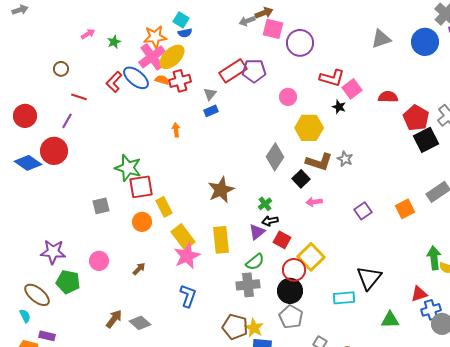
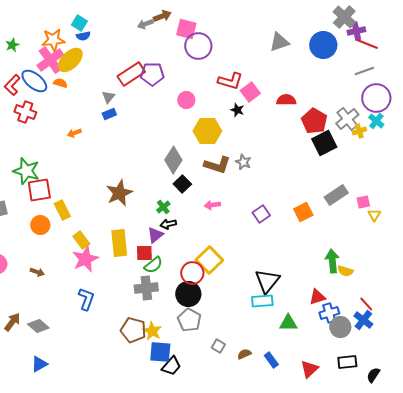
pink square: (273, 29) -> (186, 29), moved
red cross: (180, 81) -> (25, 112), moved, turned 35
orange arrow: (176, 130) -> (74, 133), turned -104
black square: (301, 179) -> (182, 184), moved
yellow rectangle: (183, 237) -> (81, 240), size x0.7
red square: (282, 240) -> (144, 253), moved, turned -30
brown arrow: (139, 269) -> (37, 272), turned 64
cyan rectangle: (344, 298) -> (262, 301), moved

